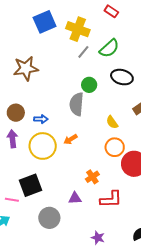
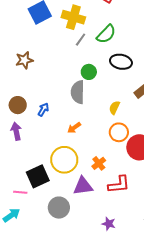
brown star: (26, 68) -> (24, 60), size x0.7
blue arrow: (41, 119) -> (43, 110), turned -56
yellow semicircle: (112, 122) -> (114, 108), turned 64
yellow circle: (43, 146) -> (64, 160), moved
purple triangle: (75, 198) -> (83, 186), size x1.5

